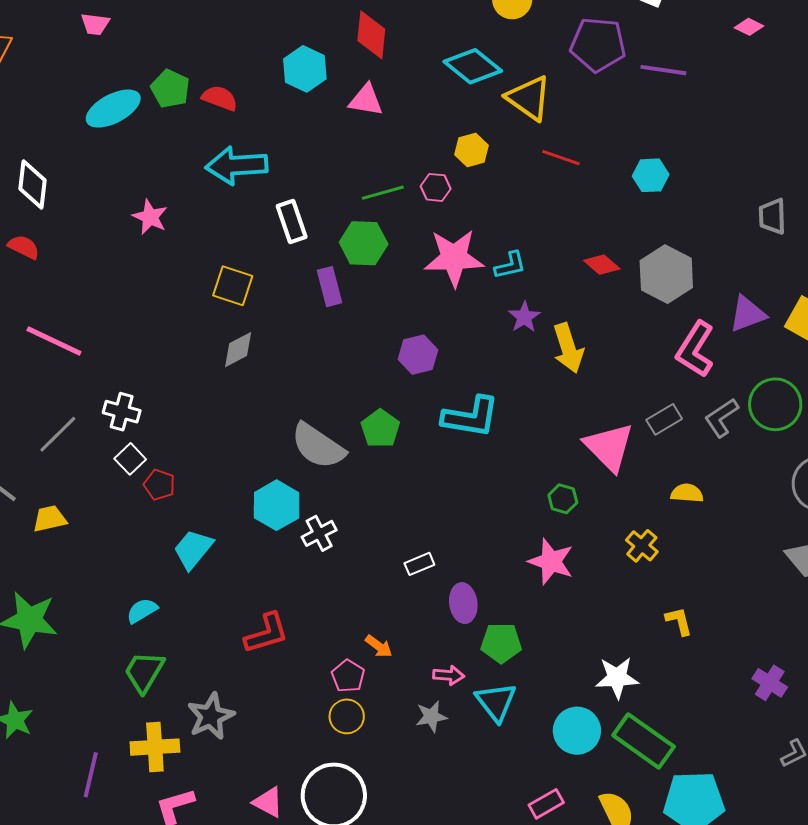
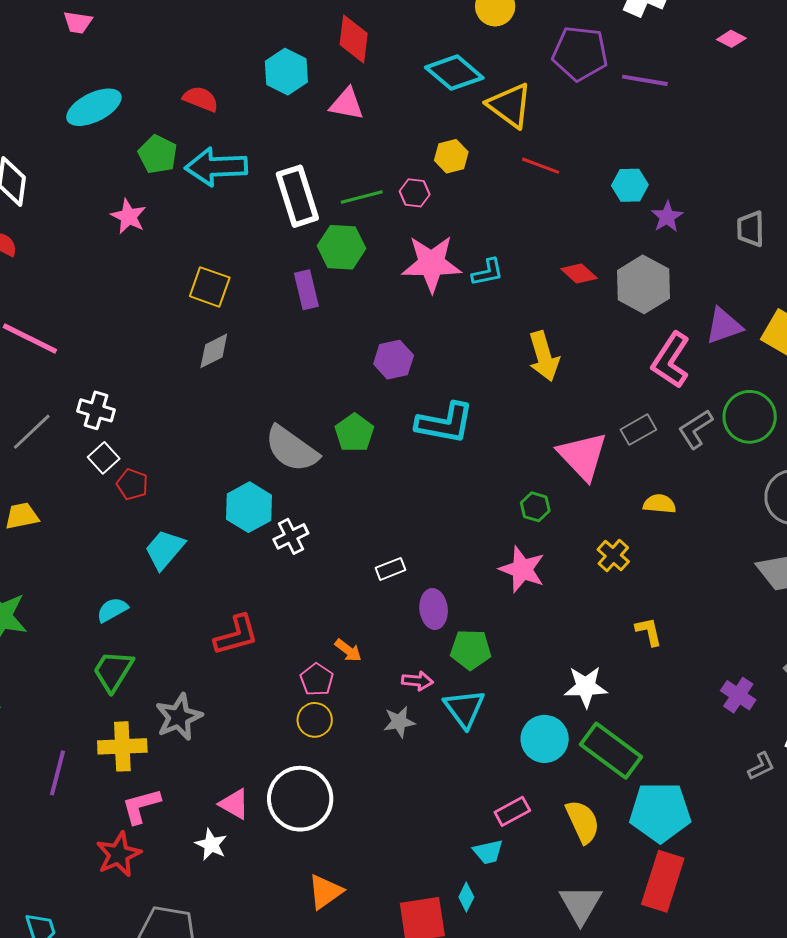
green pentagon: (170, 89) -> (158, 154), moved
white rectangle: (292, 221) -> (297, 196), moved, size x1.4
purple star: (524, 317) -> (667, 217), moved

